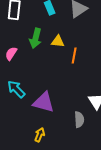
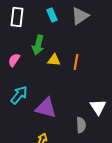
yellow triangle: (58, 41) -> (54, 60), moved
cyan arrow: (16, 89) -> (19, 95), turned 84

